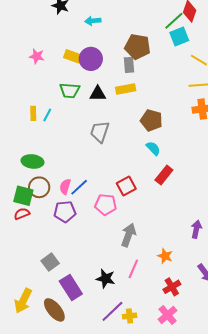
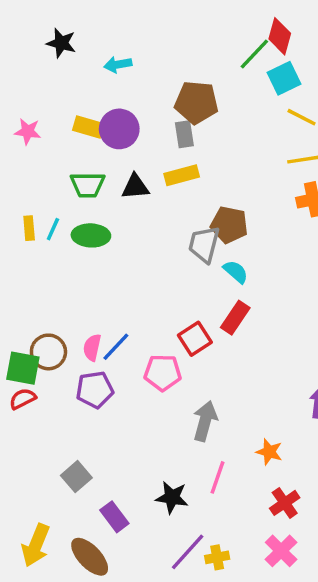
cyan square: (179, 37) -> (284, 78), moved
gray trapezoid: (100, 132) -> (204, 244), moved
green ellipse: (32, 161) -> (91, 235), moved
red rectangle: (164, 175) -> (235, 318), moved
purple rectangle: (71, 287) -> (114, 517), size x0.7

